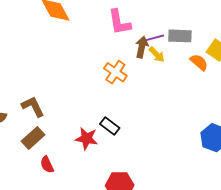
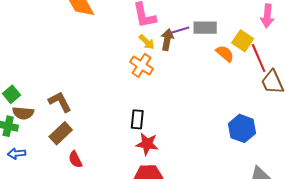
yellow arrow: (157, 55) -> (147, 42), moved
black rectangle: (110, 126) -> (137, 119), turned 60
red star: (87, 138) -> (147, 144), moved

